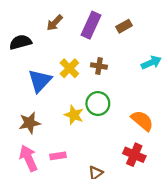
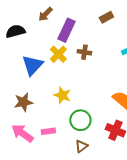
purple rectangle: (91, 25) -> (66, 30), moved
green circle: (98, 104) -> (80, 120), moved
pink arrow: (28, 158) -> (22, 133), turned -30

